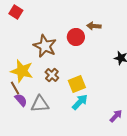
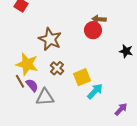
red circle: (76, 37) -> (93, 30), moved
purple semicircle: (21, 100) -> (32, 85), moved
cyan arrow: (80, 102) -> (95, 91), moved

